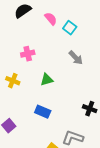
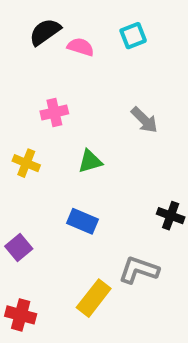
pink semicircle: (51, 19) -> (81, 47), moved, turned -32
cyan square: (70, 28) -> (133, 36), moved, turned 32

